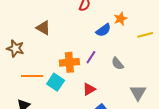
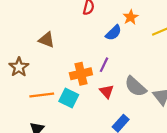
brown star: (15, 48) -> (19, 67), turned 30
gray semicircle: (117, 64) -> (135, 87), moved, size x1.5
red triangle: (89, 89) -> (107, 91), moved, turned -32

